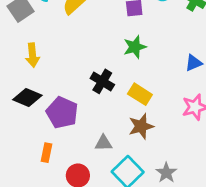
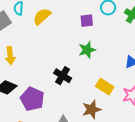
yellow rectangle: (140, 94) -> (105, 87), moved

